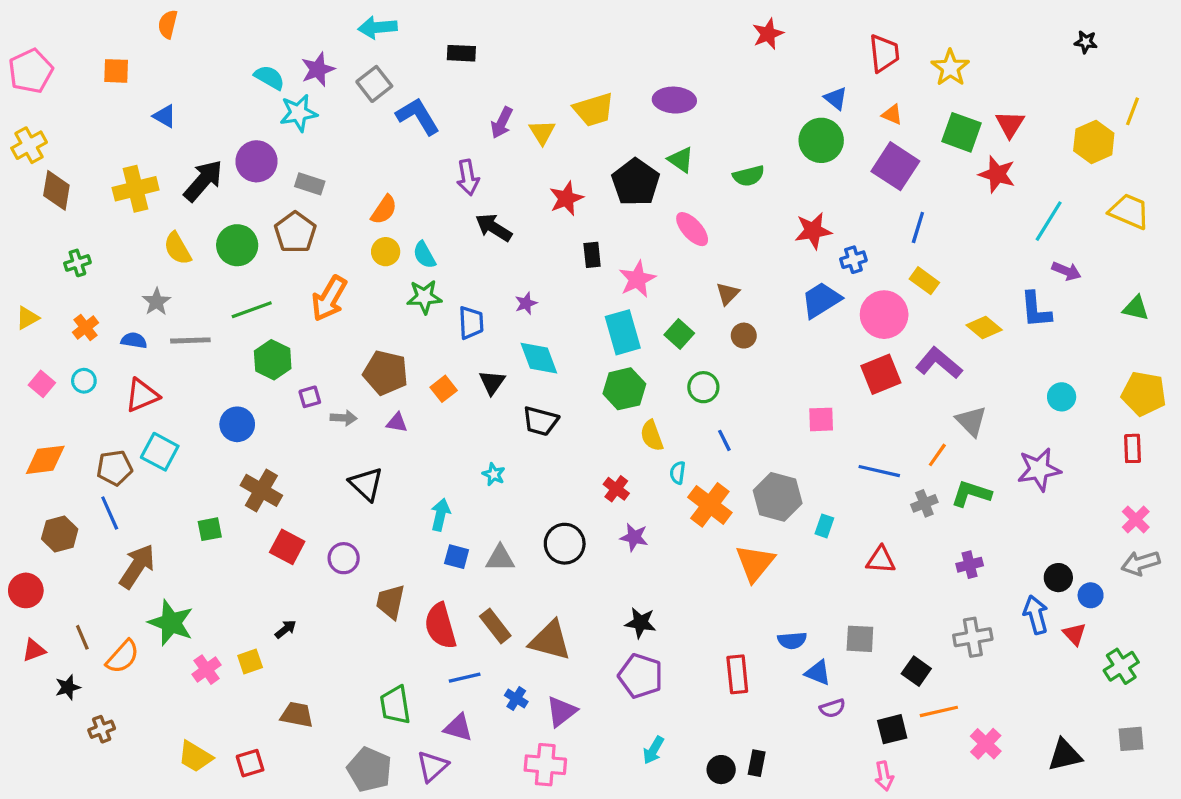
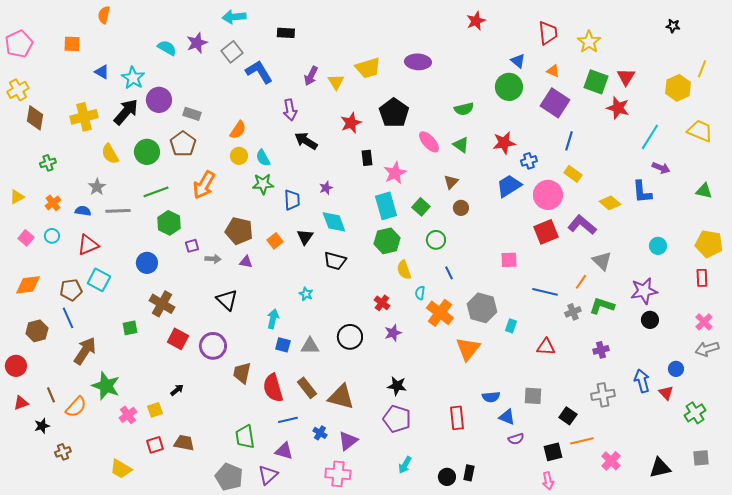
cyan star: (298, 113) -> (133, 78), moved, turned -30
green triangle: (681, 160) -> (461, 145), moved
purple star: (634, 537) -> (393, 333), turned -30
purple circle: (344, 558) -> (213, 346), size x1.4
black circle: (1058, 578) -> (650, 320), moved
red square: (250, 763) -> (155, 445), moved

